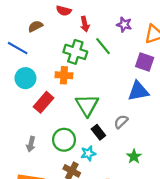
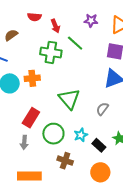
orange cross: (64, 75) -> (32, 78), moved
red rectangle: (44, 102) -> (31, 118), moved
black rectangle: (98, 132) -> (99, 145), moved
cyan star: (88, 153) -> (81, 135), moved

